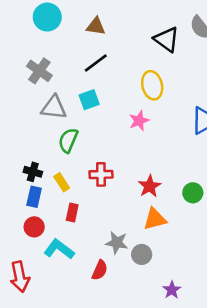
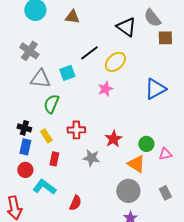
black line: (96, 63) -> (89, 53), moved
yellow ellipse: (152, 85) -> (115, 62), turned 60
orange triangle: (155, 219) -> (136, 164), moved, turned 48
gray star: (117, 243) -> (91, 158), moved
gray circle: (142, 254) -> (128, 191), moved, size x1.5

